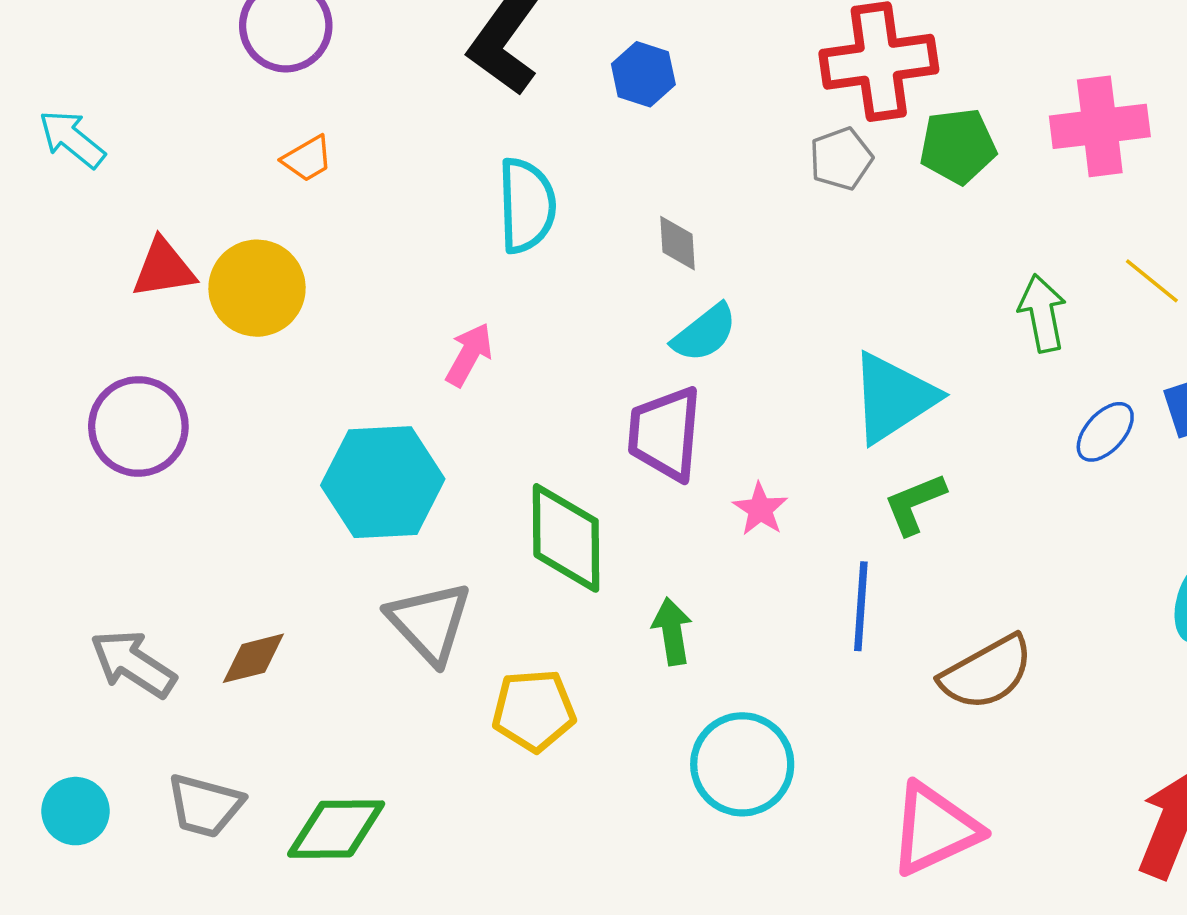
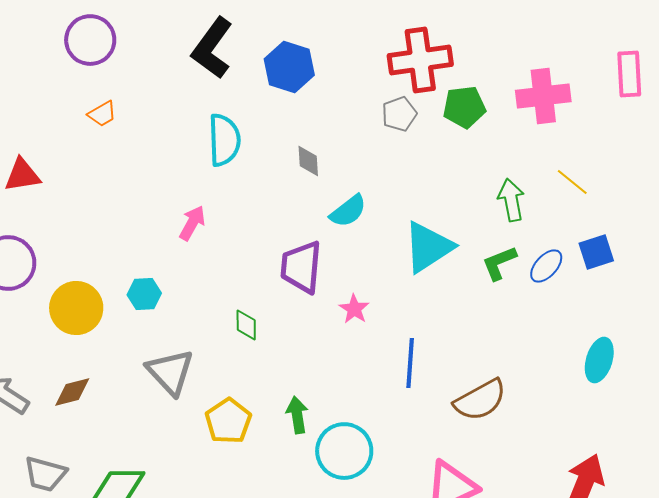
blue hexagon: (643, 74) -> (289, 67), size x1.4
yellow circle: (257, 288) -> (76, 308), moved
cyan semicircle: (704, 333) -> (348, 211), moved
cyan hexagon: (383, 482) -> (144, 294), size x0.5
green L-shape: (915, 504) -> (499, 263), moved
green diamond: (566, 538) -> (246, 325), size x0.5
green arrow: (672, 631) -> (297, 415), moved
yellow pentagon: (534, 710) -> (228, 421), turned -30

